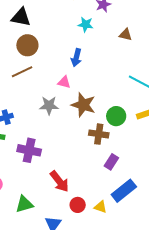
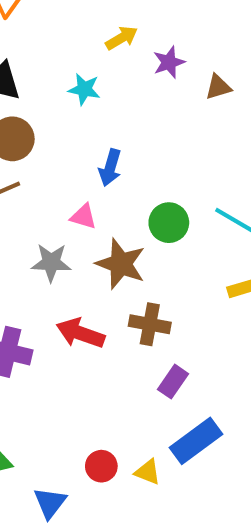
cyan star: (86, 24) -> (84, 89), moved
brown triangle: (126, 35) -> (218, 87), moved, turned -32
green circle: (116, 116) -> (169, 223), moved
red arrow: (59, 181) -> (80, 333), moved, turned 145

